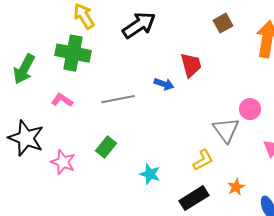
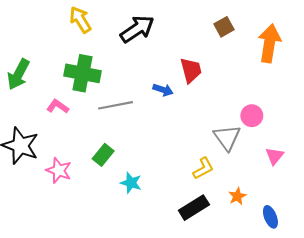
green cross: (73, 53) -> (82, 73), moved
cyan star: (150, 174) -> (131, 183), moved

